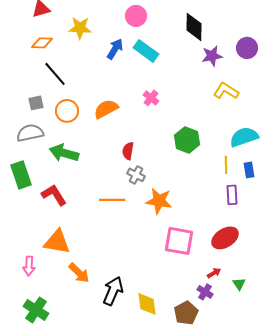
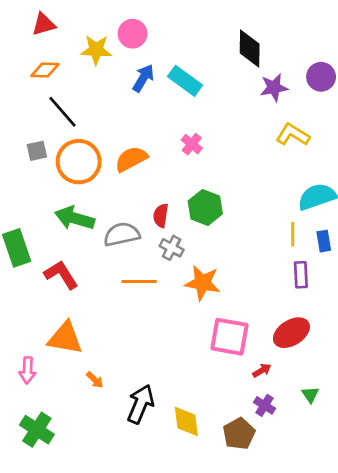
pink circle: (136, 16) -> (133, 34), moved
orange circle: (67, 111) -> (79, 162), size x1.4
gray semicircle: (30, 133) -> (122, 234), moved
green hexagon: (187, 140) -> (205, 207), moved
orange arrow: (79, 273) -> (95, 380), size x0.6
red arrow: (214, 273) -> (262, 370), moved

